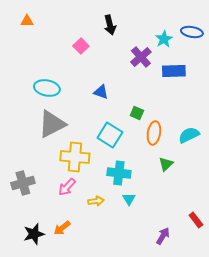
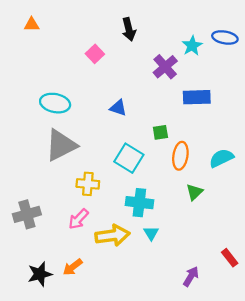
blue rectangle: (174, 71) -> (197, 97), moved
green square: (137, 113) -> (160, 132), turned -32
yellow cross: (75, 157) -> (88, 184), size x0.7
yellow arrow: (96, 201) -> (112, 235), size x1.8

